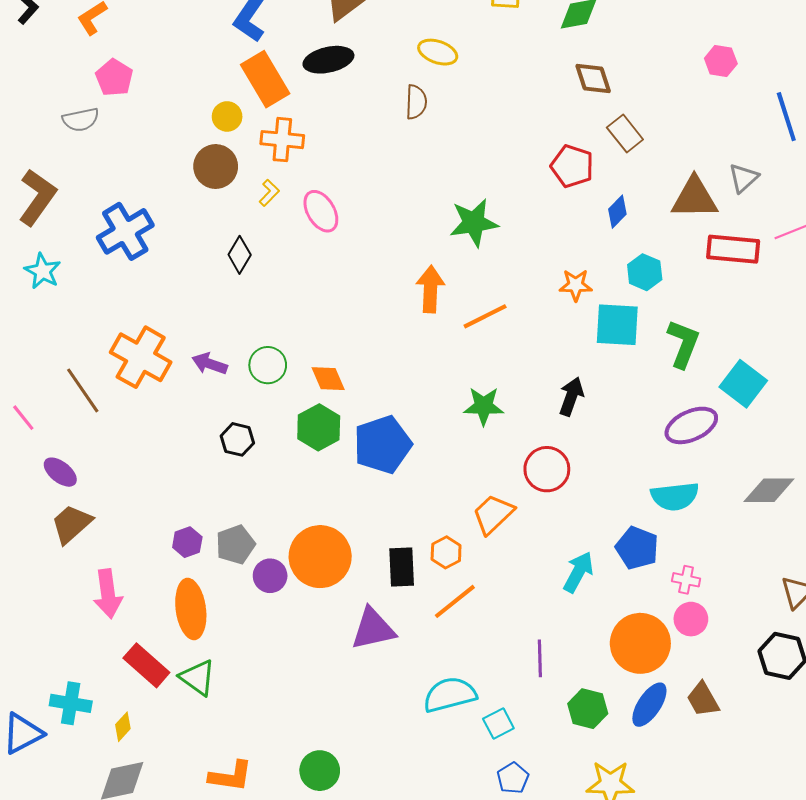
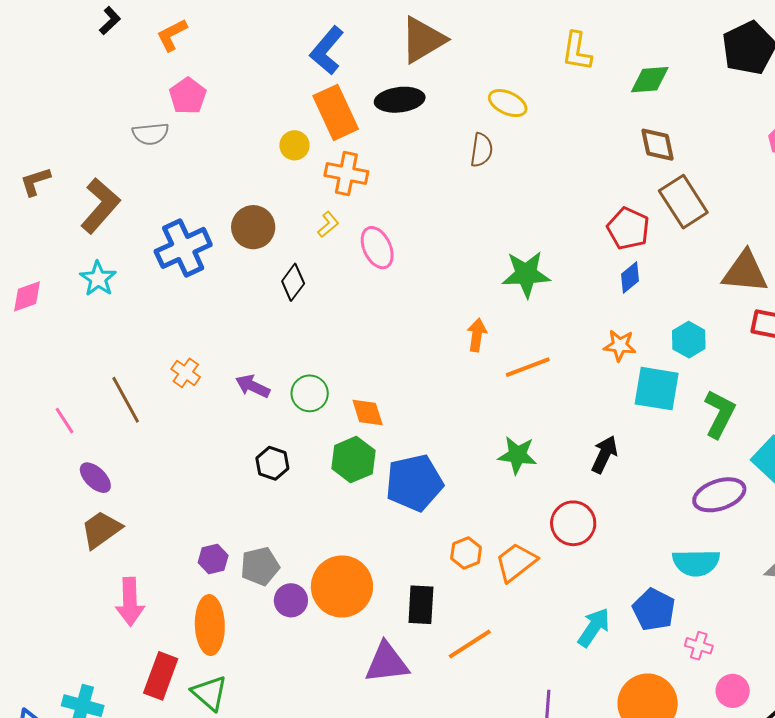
brown rectangle: (625, 134) -> (683, 202), size x1.4
brown circle: (216, 167) -> (253, 227), moved
blue diamond: (617, 212) -> (630, 277), moved
orange arrow: (430, 289) -> (477, 335), size x0.7
orange cross: (141, 357) -> (186, 373), size x0.5
orange hexagon: (446, 552) -> (466, 553), moved
pink circle: (691, 619) -> (733, 691), moved
red rectangle: (146, 665) -> (161, 676), turned 63

